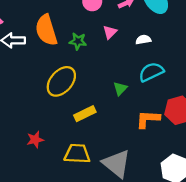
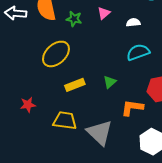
green triangle: (120, 89) -> (110, 82), moved
orange L-shape: (148, 119) -> (132, 108), moved

